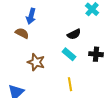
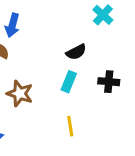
cyan rectangle: (69, 54) -> (69, 82), turned 72

